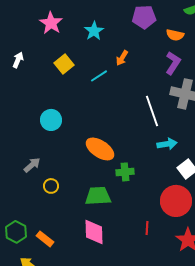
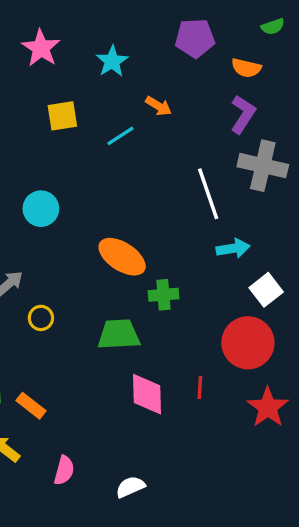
orange arrow: (122, 58) -> (158, 106), turned -91
yellow square: (64, 64) -> (62, 116), turned 30
pink diamond: (94, 232) -> (147, 394), moved

